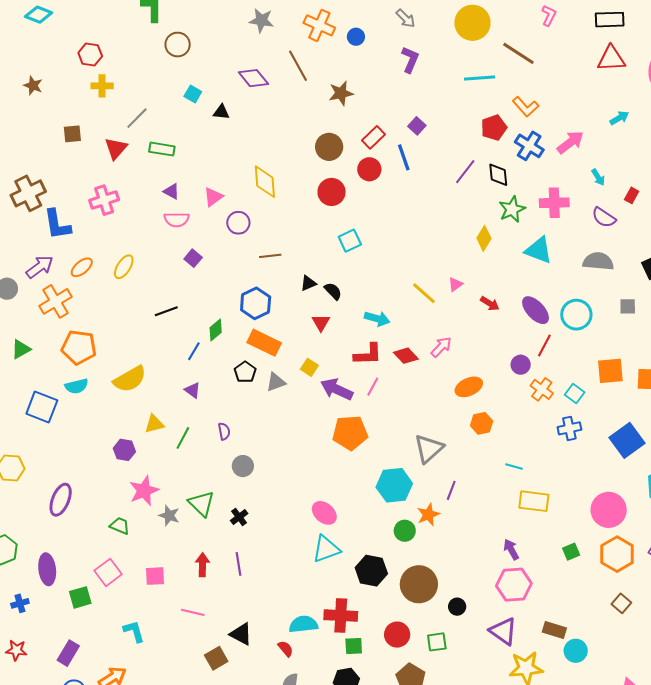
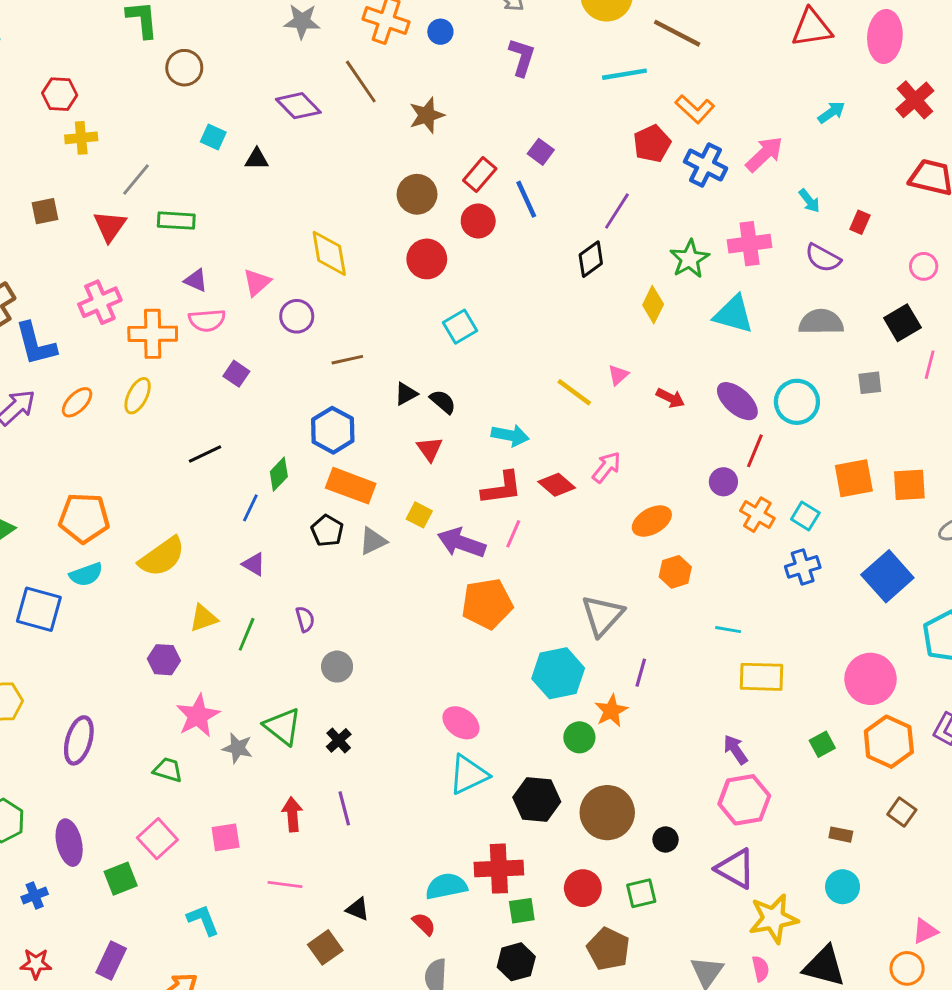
black diamond: (498, 175) -> (591, 259), moved, turned 65
orange cross: (56, 301) -> (153, 334), moved, turned 36
brown rectangle: (554, 630) -> (841, 835), moved, size x0.7
black triangle: (241, 634) -> (358, 909), size x0.7

